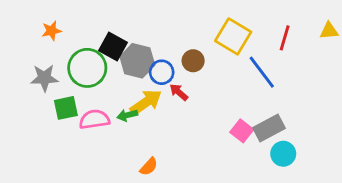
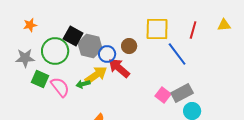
yellow square: (233, 36) -> (157, 29), turned -30
red arrow: (179, 92) -> (119, 68), size x1.6
green square: (66, 108) -> (40, 79), turned 36
pink semicircle: (94, 119) -> (60, 87), turned 60

